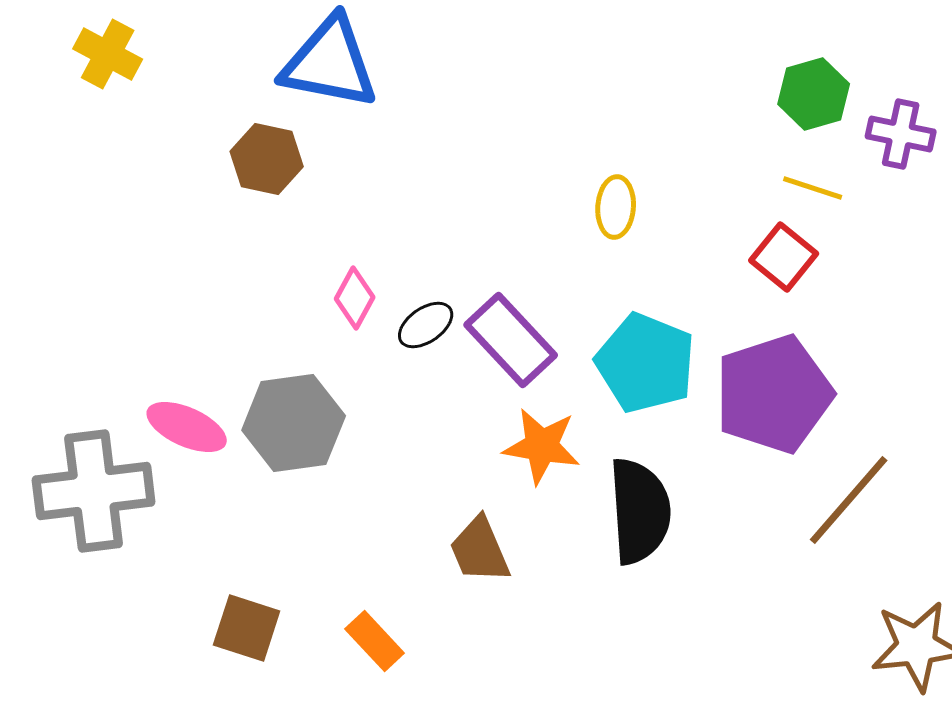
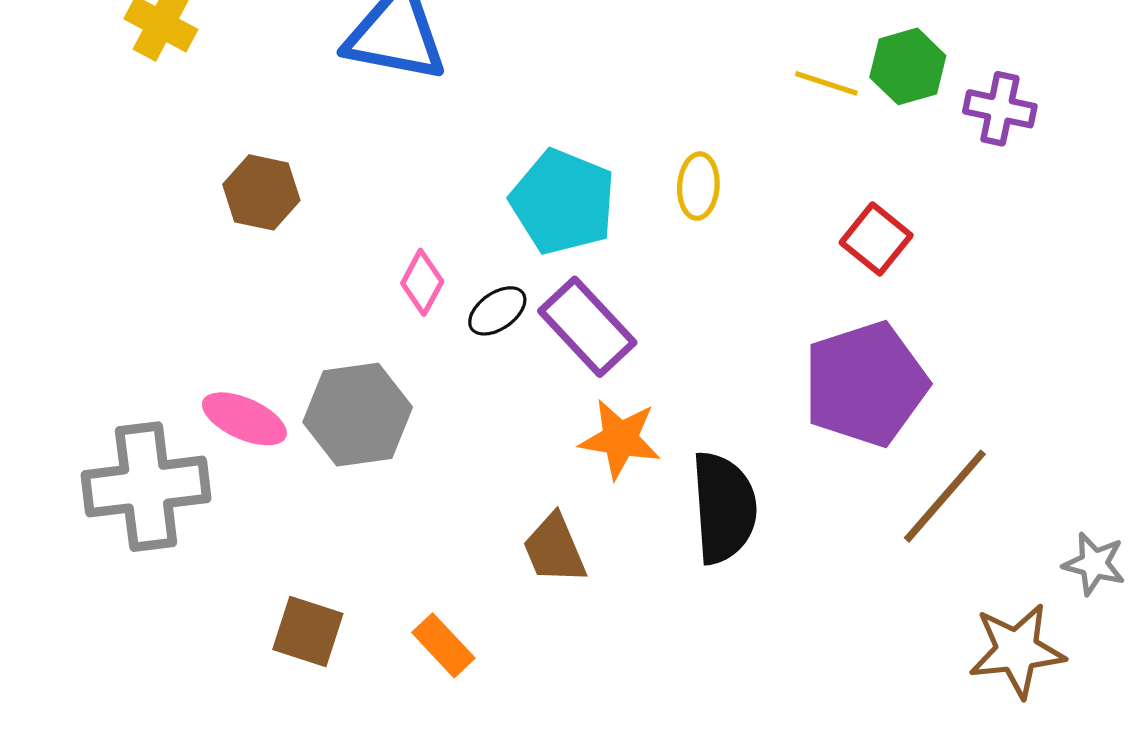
brown hexagon: (267, 159) -> (261, 192), moved
yellow line: (813, 188) -> (826, 83), moved
cyan pentagon: (646, 363) -> (563, 202), moved

